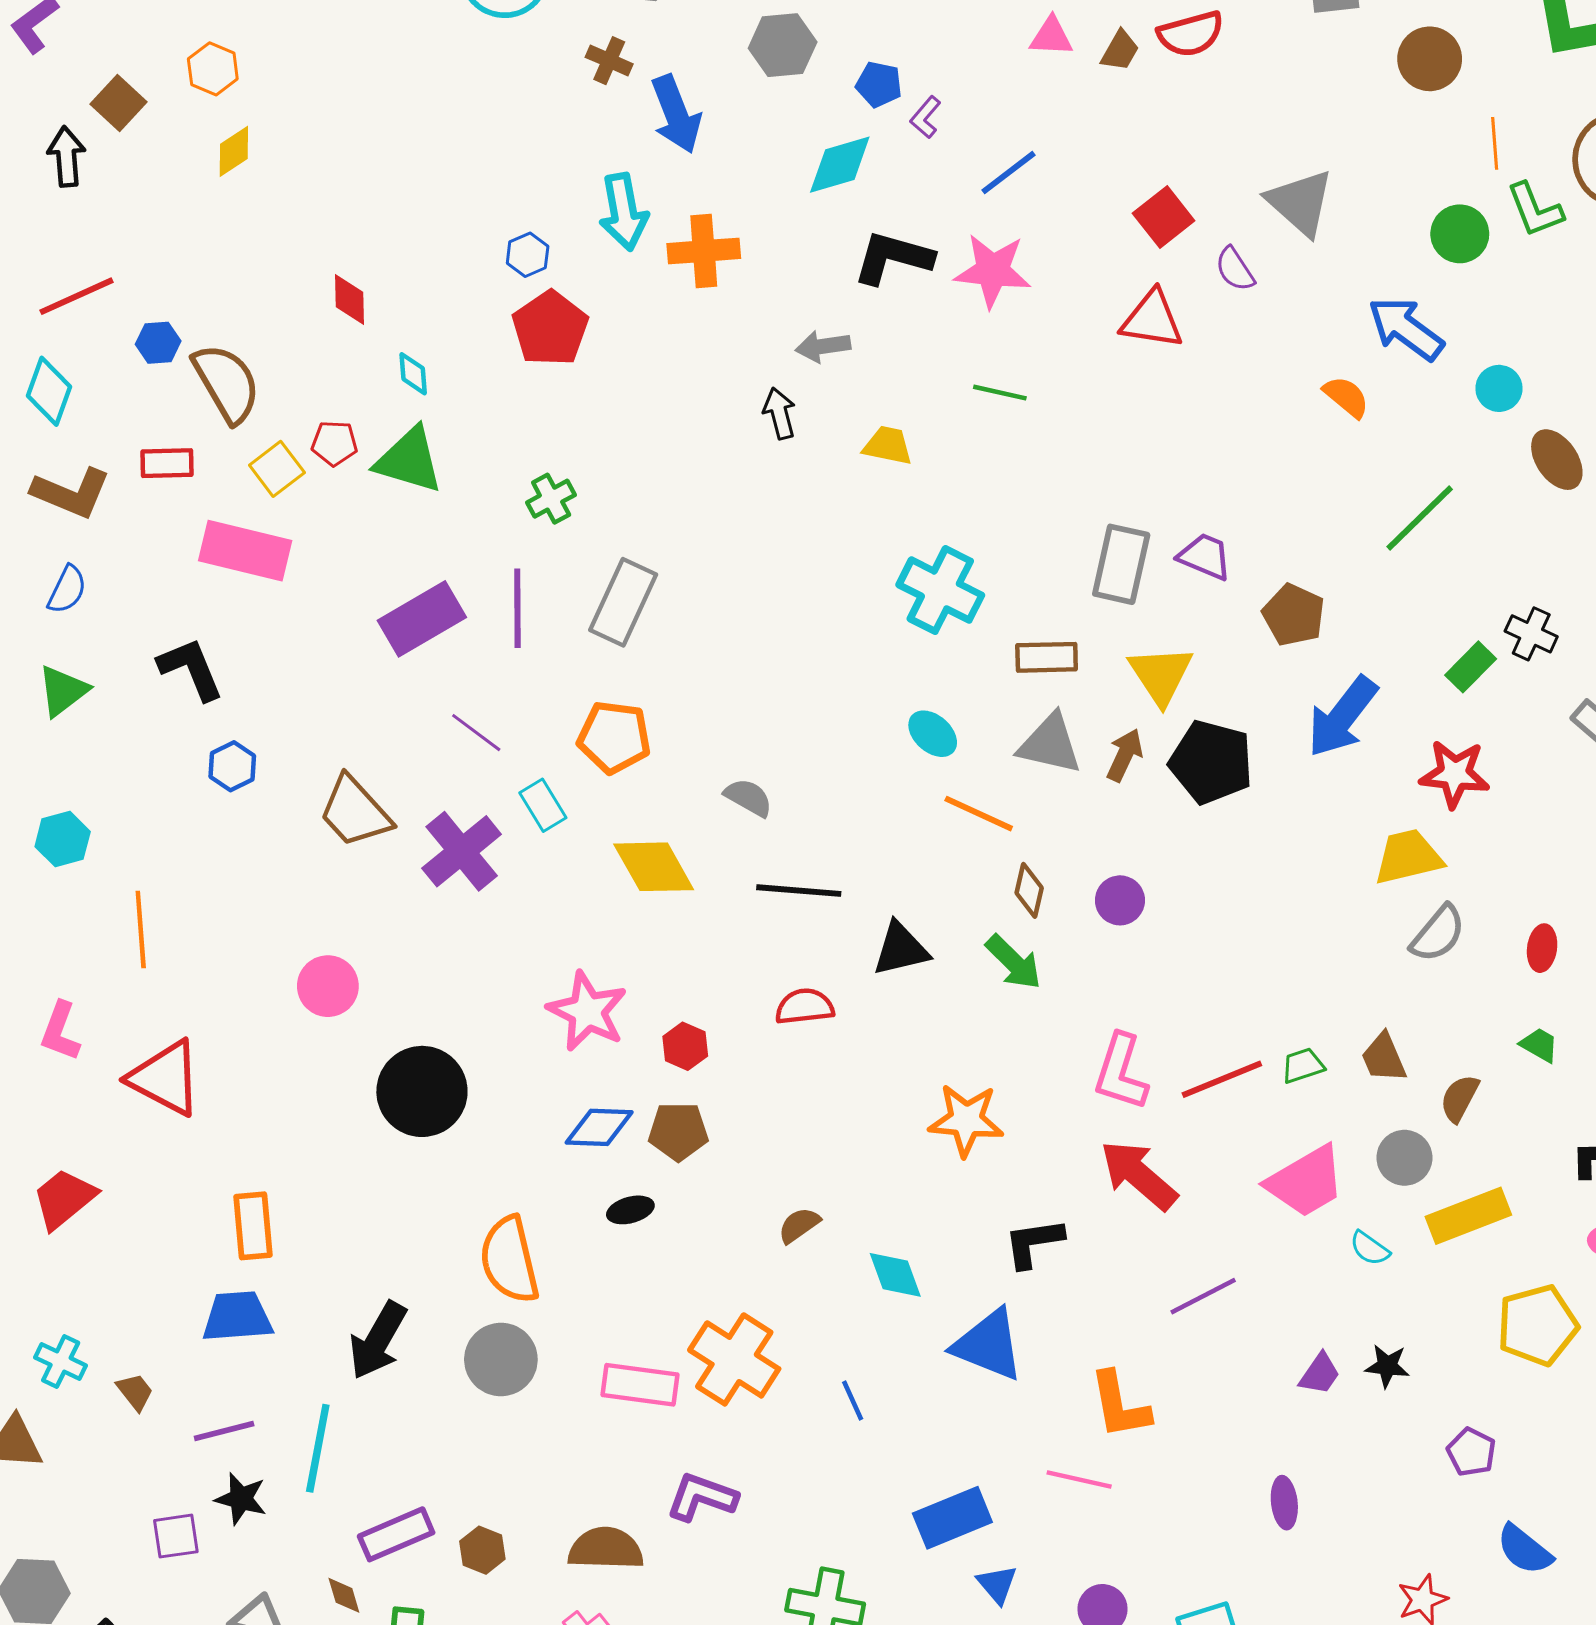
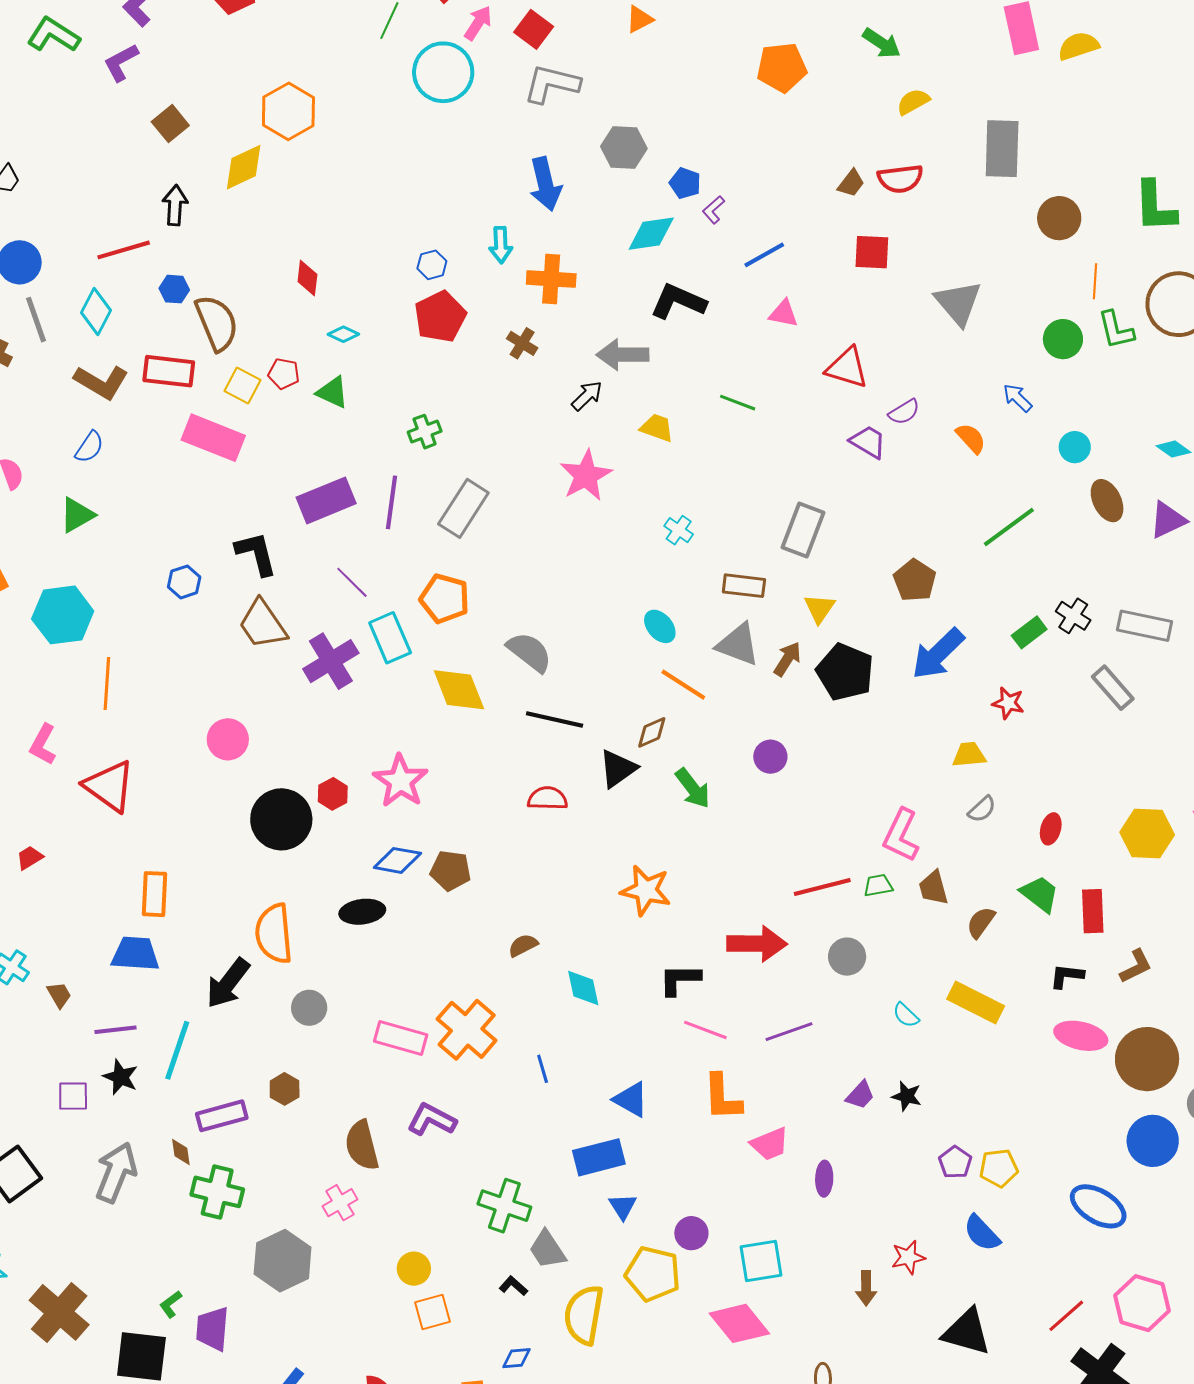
pink triangle: (1051, 37) -> (784, 314), moved
brown cross: (609, 61) -> (522, 343), moved
orange hexagon: (213, 69) -> (288, 111), moved, size x1.6
yellow diamond: (234, 151) -> (244, 167), size x1.4
black arrow: (66, 157) -> (175, 205), moved
cyan arrow: (624, 212) -> (501, 245), size x0.7
red square: (1164, 217) -> (872, 252), moved, turned 33
purple semicircle: (1235, 269) -> (904, 412), moved, turned -96
pink star: (993, 271) -> (586, 475), moved, turned 30
blue arrow: (1406, 329) -> (1018, 398), size x0.6
gray arrow: (823, 346) -> (623, 355), size x1.4
cyan diamond: (413, 374) -> (343, 334), turned -68
black arrow: (780, 413) -> (587, 396), turned 52
green triangle: (409, 460) -> (333, 392), size x0.7
red rectangle: (167, 463) -> (169, 371), size x1.4
yellow square: (277, 469) -> (242, 386), turned -33
purple trapezoid: (1205, 557) -> (868, 442), moved
cyan cross: (940, 590) -> (679, 530), size x0.5
black L-shape: (191, 669) -> (256, 554), moved
yellow triangle: (1161, 675) -> (819, 608), size x0.7
red star: (1455, 774) -> (1008, 703), size x0.7
gray semicircle: (748, 798) -> (529, 652), size x1.4
cyan rectangle: (543, 805) -> (390, 638), size x1.4
cyan hexagon: (63, 839) -> (63, 615), size x1.6
yellow trapezoid: (1408, 857) -> (969, 755), size x0.7
brown diamond: (1029, 890) -> (652, 732), moved, turned 45
gray semicircle: (1438, 934) -> (982, 809), size x0.7
black triangle: (901, 949) -> (618, 769), turned -30
green trapezoid: (1539, 1045) -> (1040, 894), size x1.5
red hexagon: (685, 1046) -> (333, 794), moved
pink L-shape: (1121, 1072) -> (901, 835), moved
gray circle: (1404, 1158) -> (847, 957), moved
red arrow: (1139, 1175) -> (757, 944), turned 132
pink trapezoid: (1306, 1181) -> (770, 1144), moved, size x0.7
red trapezoid: (64, 1199) -> (30, 858), size x0.6
black ellipse: (630, 1210) -> (362, 912), moved, size x1.4
yellow rectangle: (1468, 1216) -> (976, 1002), turned 40
orange semicircle: (509, 1260) -> (274, 934), moved
yellow pentagon: (1537, 1325) -> (999, 1168), moved, size x0.7
blue triangle: (988, 1345) -> (631, 1099), moved, size x0.7
gray circle: (501, 1360) -> (309, 1008), size x0.7
pink line: (1079, 1480) -> (705, 1030), moved
brown semicircle: (606, 1549) -> (362, 1145), turned -114
brown hexagon: (482, 1550) -> (285, 1089), moved

